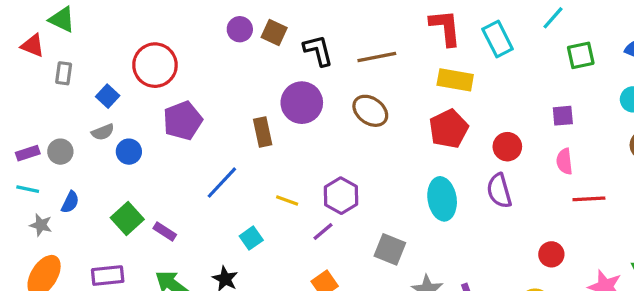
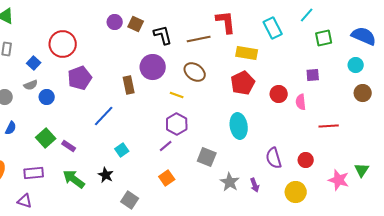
red L-shape: (445, 28) -> (226, 22), moved
pink semicircle: (564, 161) -> (301, 102), moved
purple semicircle: (499, 191) -> (274, 158), moved
yellow line: (287, 201) -> (177, 95), moved

